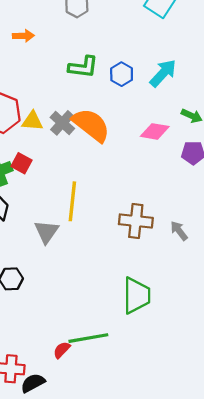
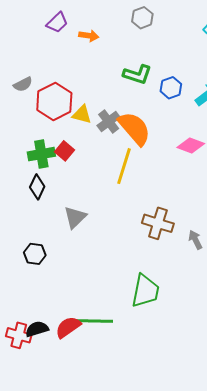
yellow line: (72, 201) -> (124, 166), moved
red semicircle: (62, 350) -> (68, 327), size x1.5
black semicircle: (33, 383) -> (37, 329), moved

